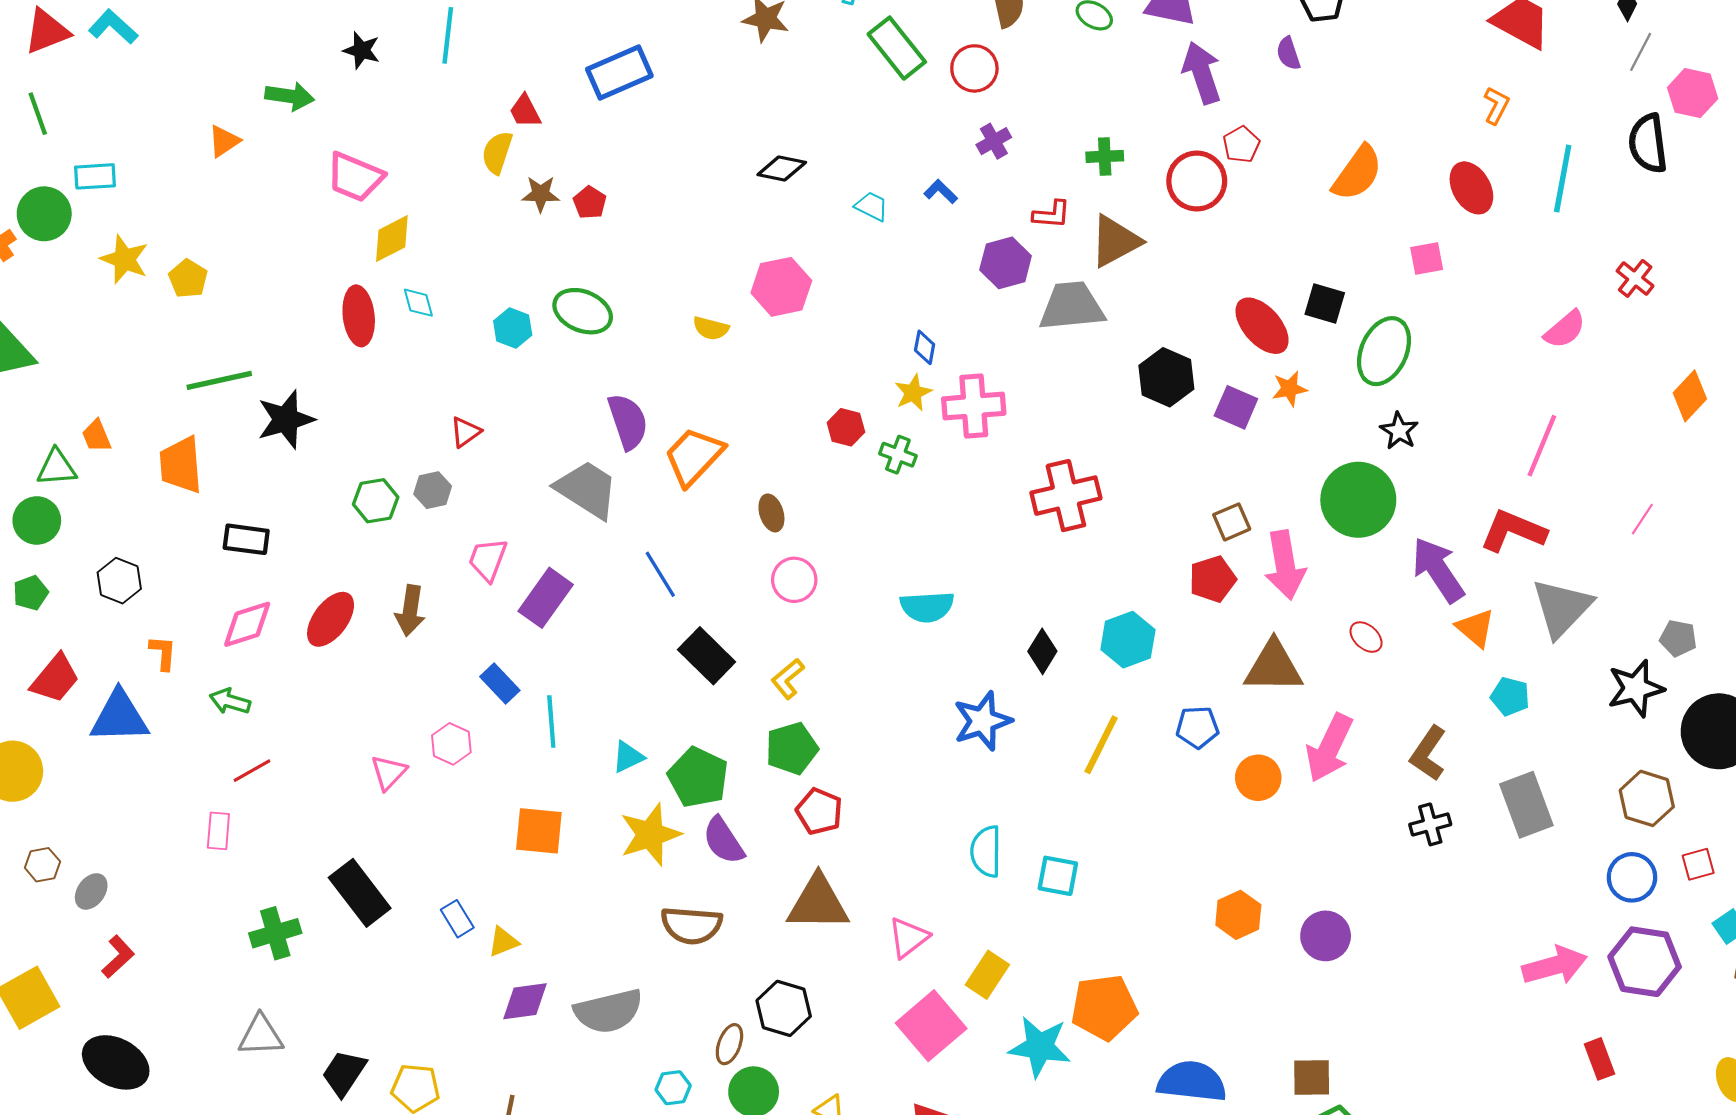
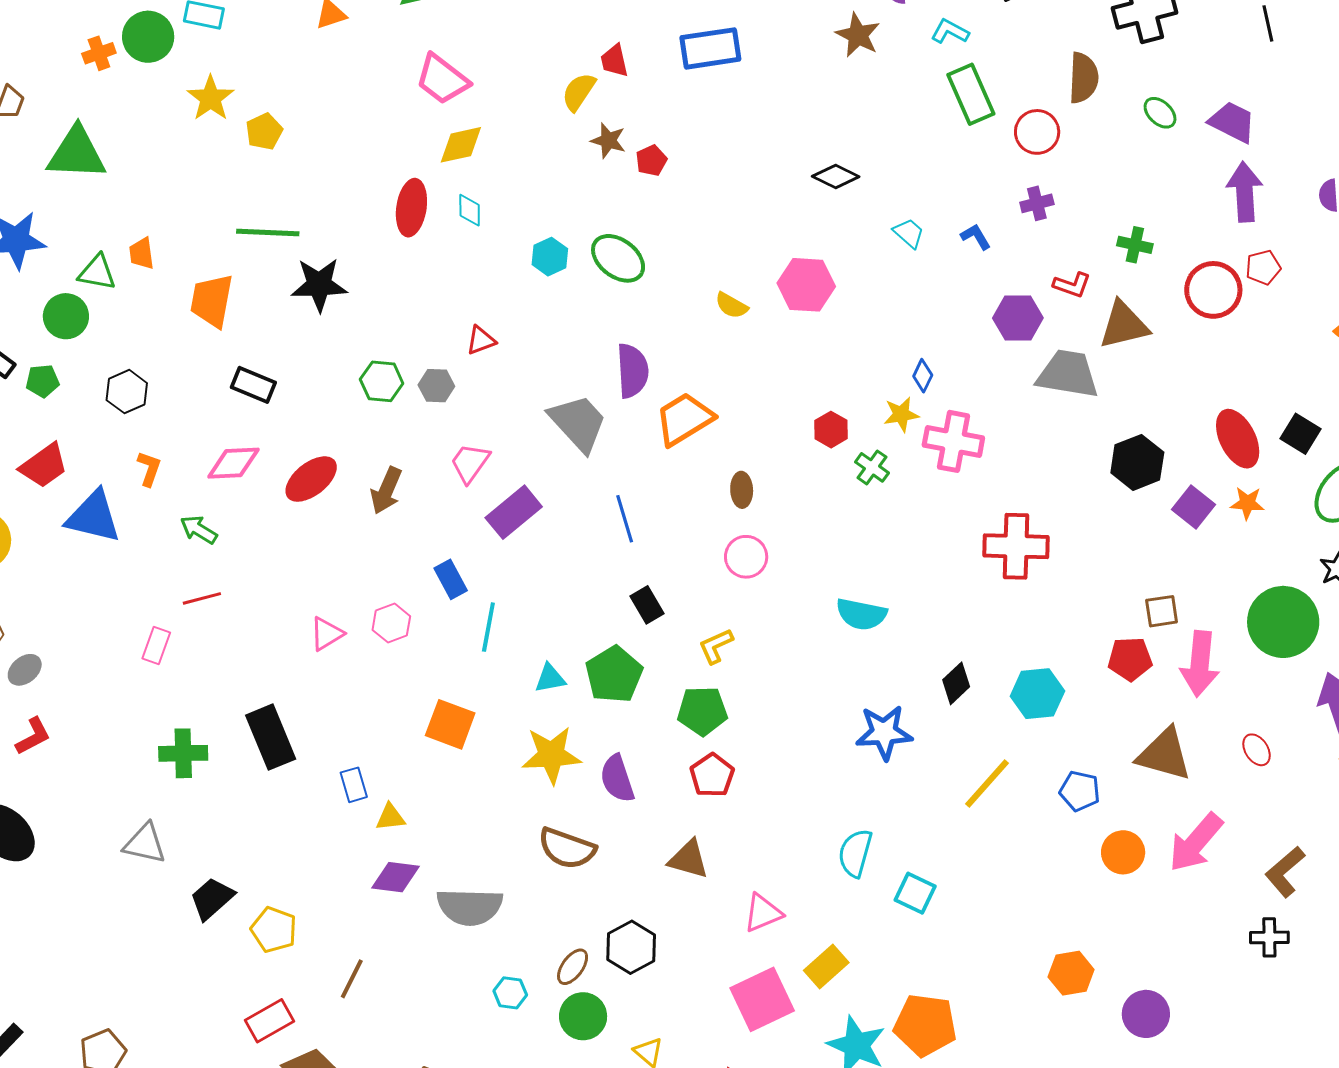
black rectangle: (707, 656) -> (647, 605), size x0.7
green pentagon: (698, 777) -> (614, 675), moved
brown triangle: (818, 903) -> (688, 859), size x0.7

